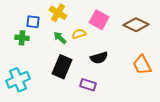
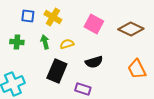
blue square: (33, 22) -> (28, 16), moved
yellow semicircle: (79, 34) -> (67, 44), moved
green arrow: (60, 38) -> (45, 42), moved, turned 32

